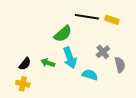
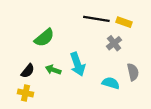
green semicircle: (63, 34) -> (44, 38), moved
gray cross: (103, 52) -> (114, 43), moved
cyan semicircle: (90, 75) -> (111, 83), moved

